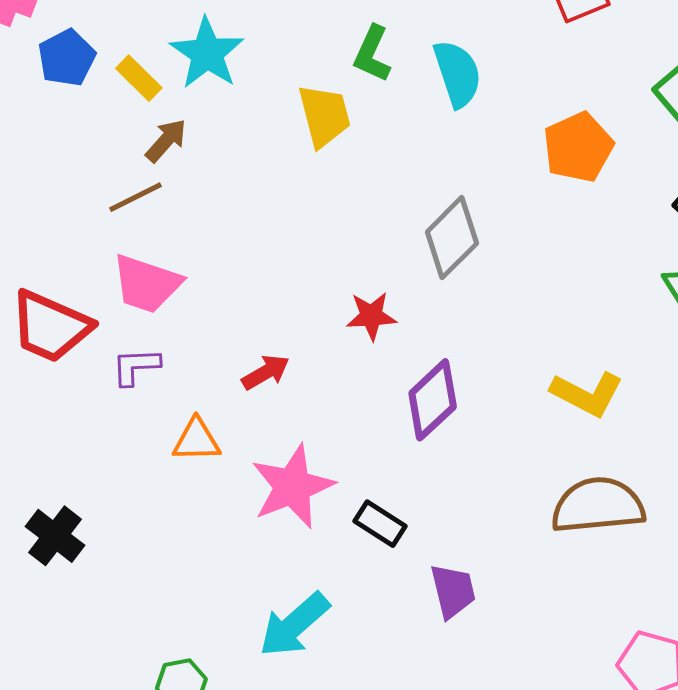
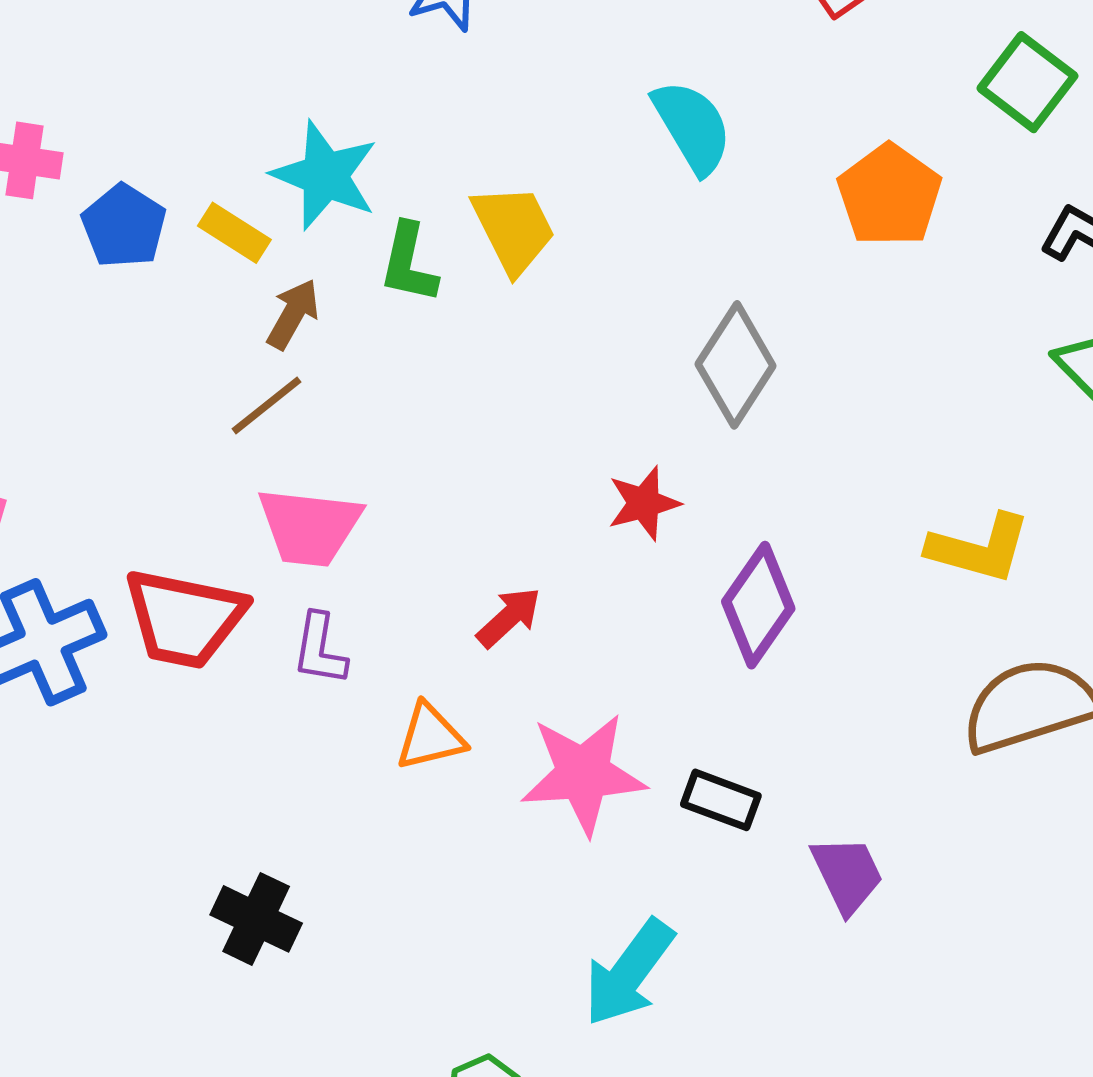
green L-shape: (372, 54) -> (409, 263), moved
purple L-shape: (136, 366) -> (320, 649), turned -66
pink star: (292, 487) -> (583, 774), turned 30

